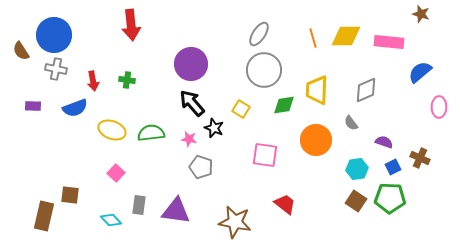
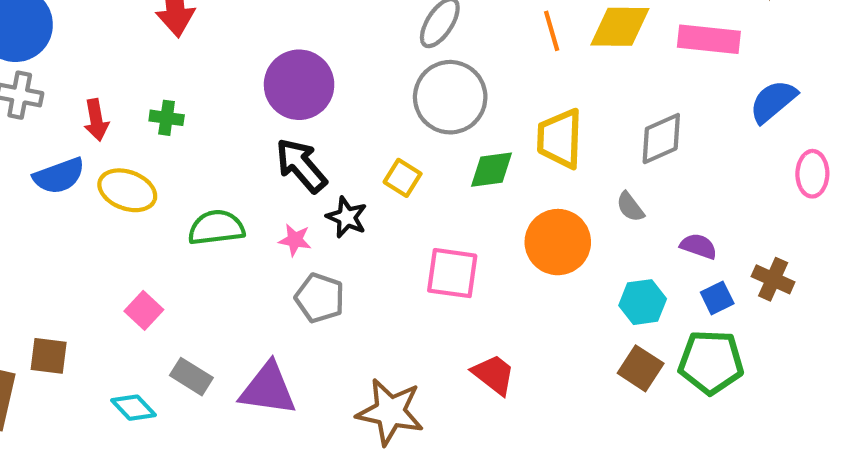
yellow ellipse: (112, 130) -> (127, 190), moved
gray rectangle: (139, 205) -> (191, 377), turned -66

